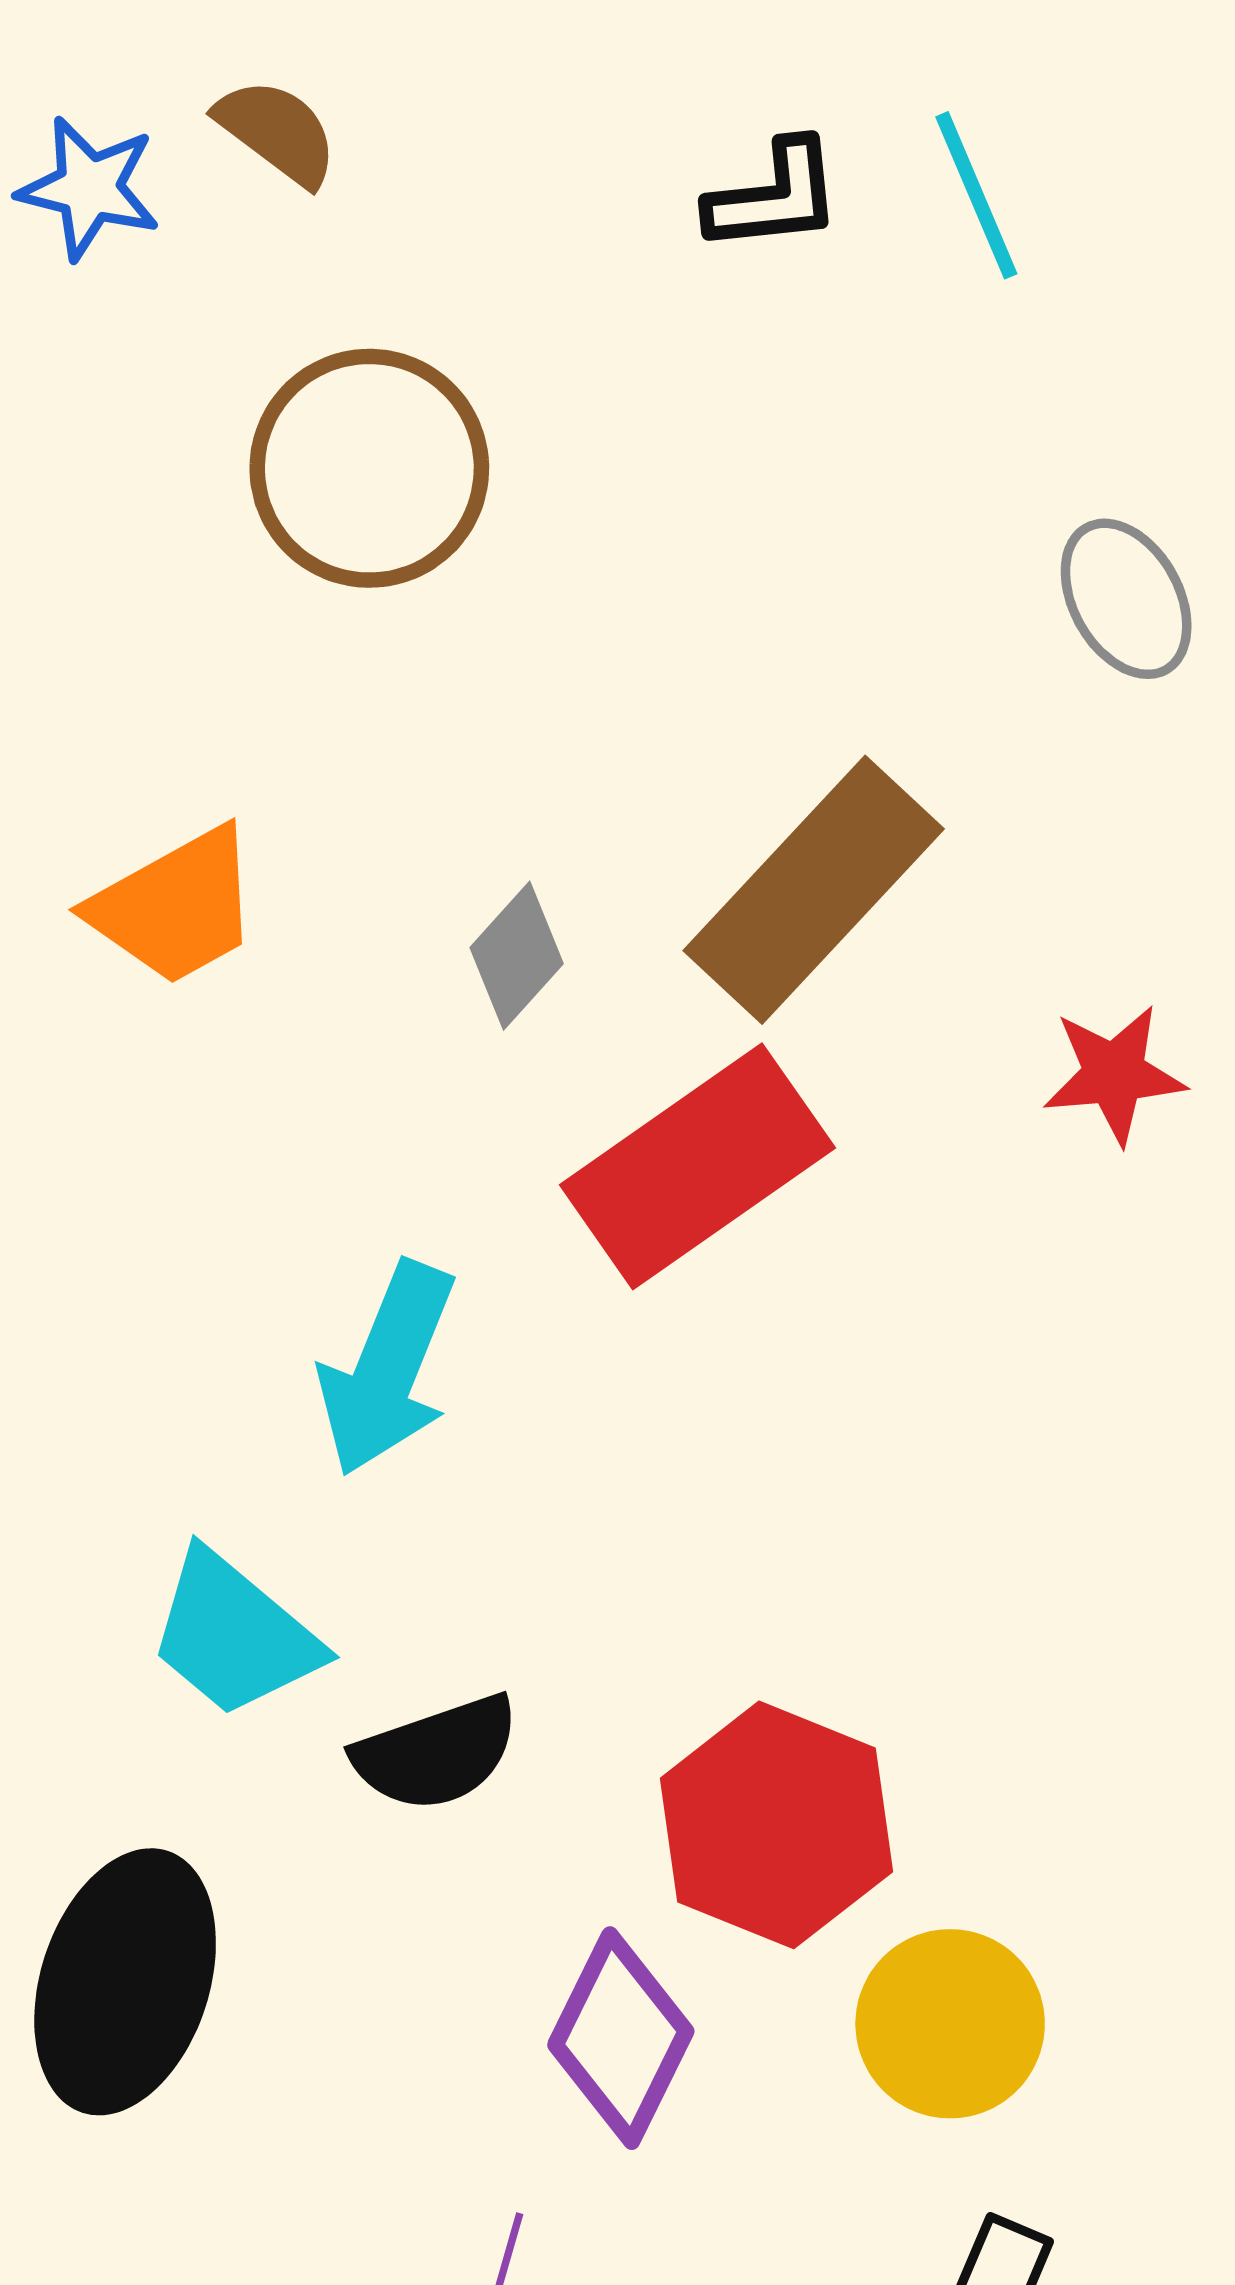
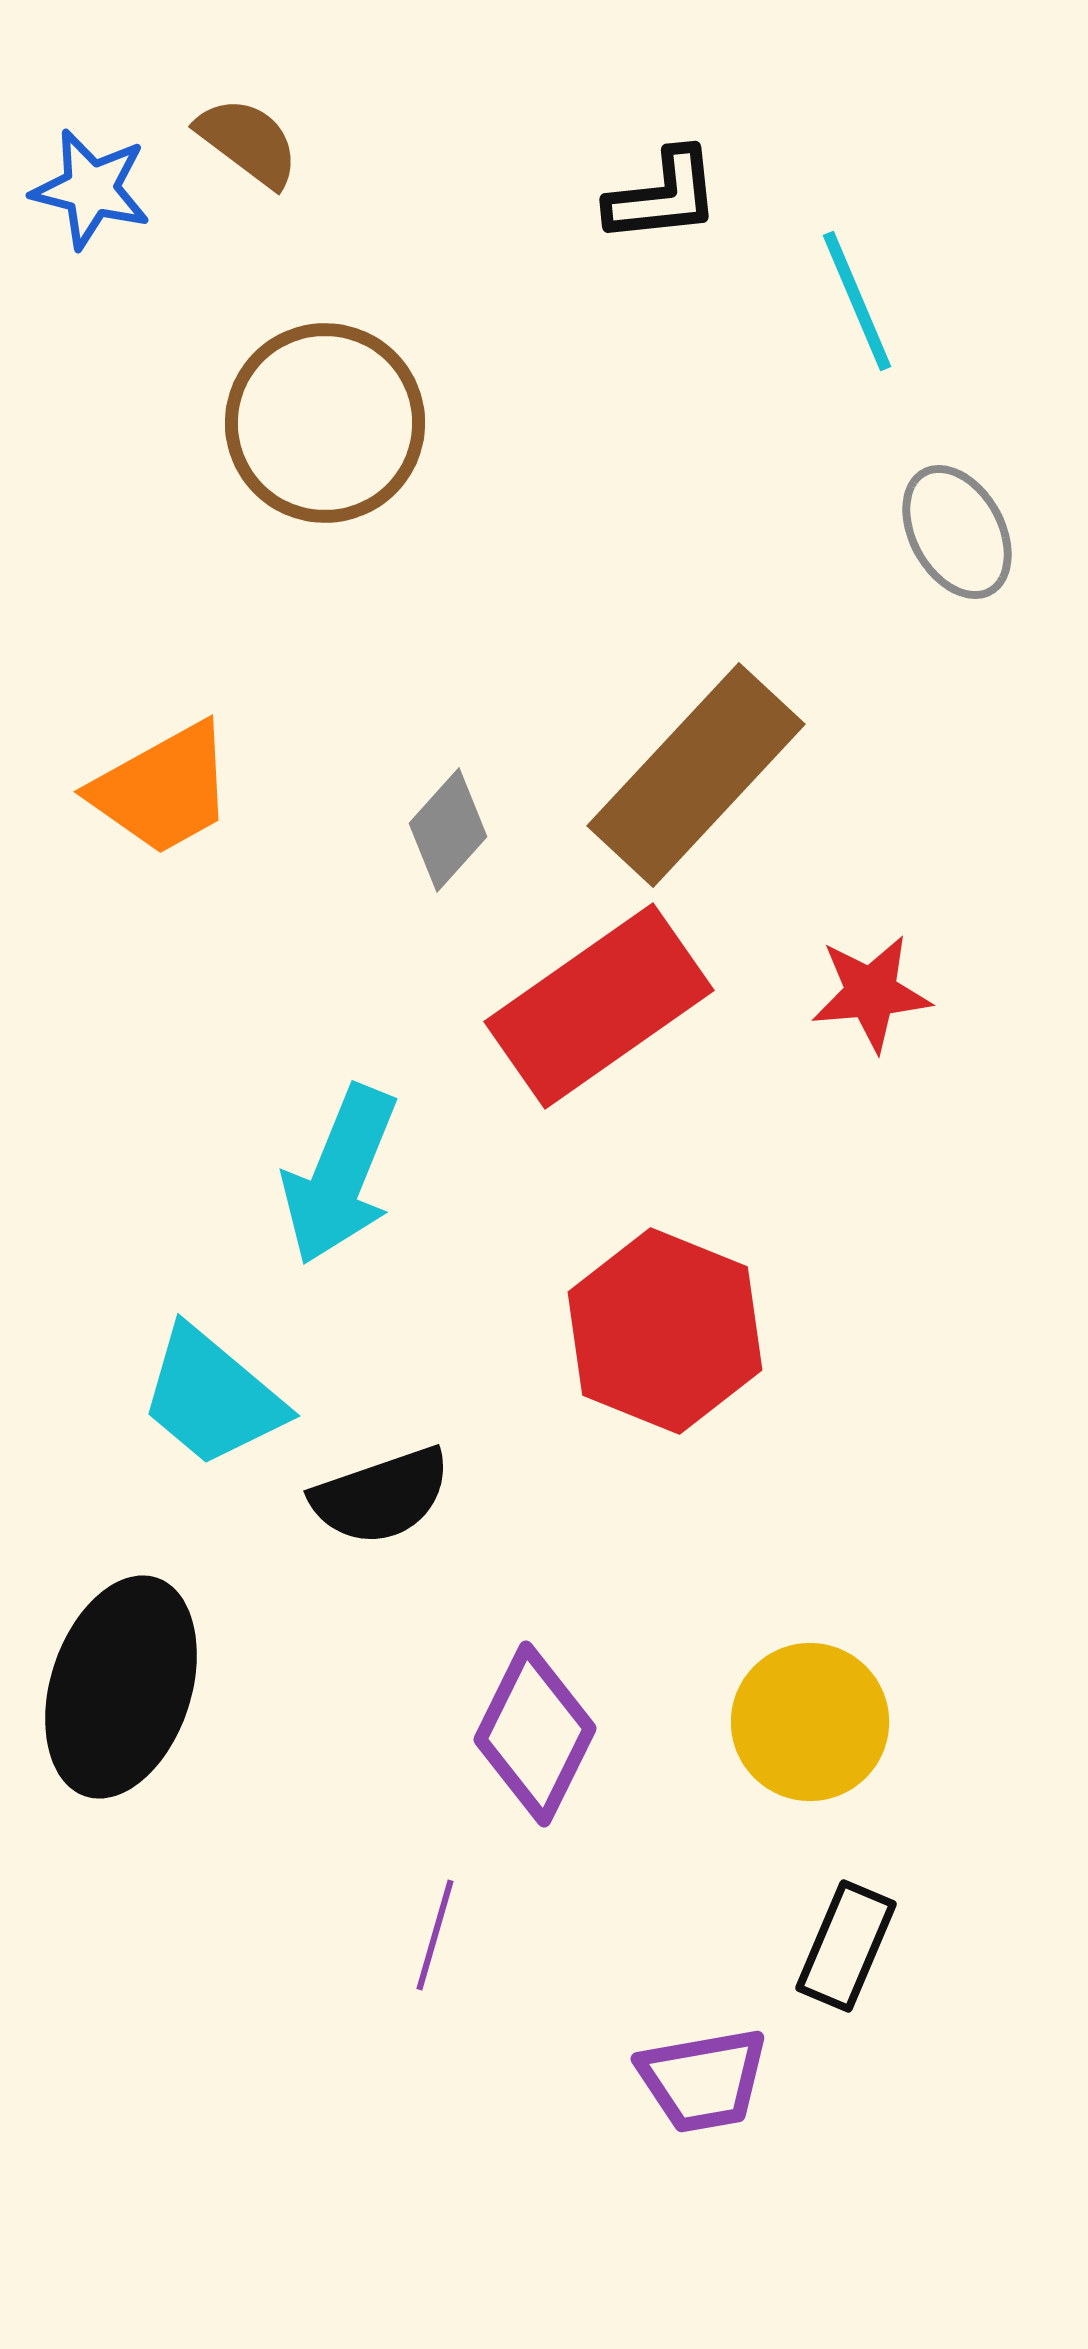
cyan line: (976, 195) -> (857, 301), moved
red star: (1114, 1074) -> (871, 993), moved
red hexagon: (776, 1825) -> (665, 1331), moved

